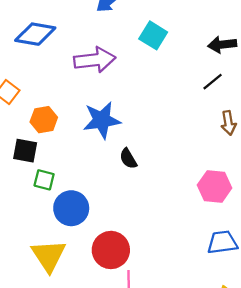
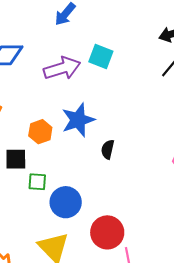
cyan square: (153, 35) -> (101, 57), moved
orange hexagon: (44, 120) -> (40, 132), moved
black semicircle: (128, 159) -> (108, 149), turned 54

